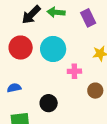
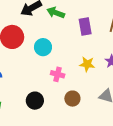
cyan circle: (53, 49) -> (43, 47), size x0.7
black circle: (49, 103) -> (35, 101), moved

